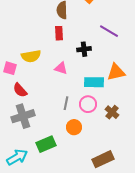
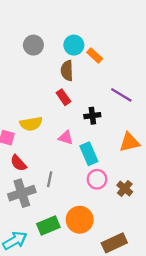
red rectangle: (59, 33) -> (63, 97), turned -32
cyan rectangle: (94, 82) -> (89, 154), moved, turned 66
gray line: (66, 103) -> (50, 179), moved
orange circle: (74, 127) -> (80, 220), moved, size x1.5

